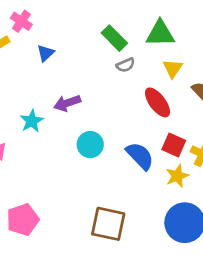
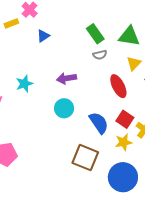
purple arrow: (67, 103) -> (67, 78), moved
brown square: (108, 224) -> (85, 158), moved

